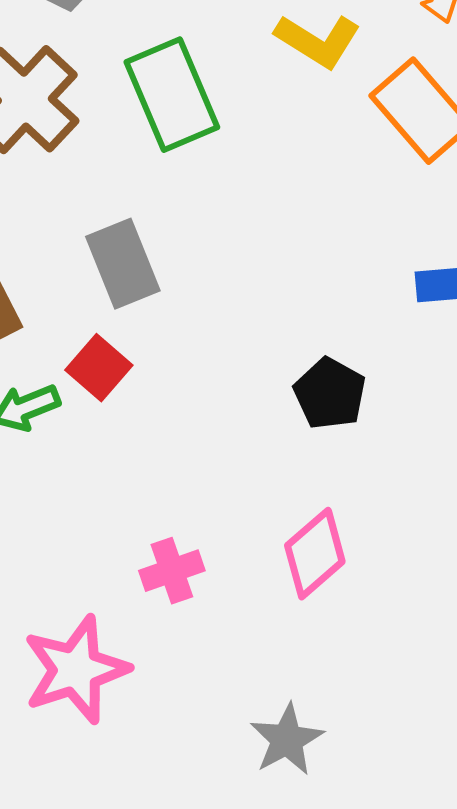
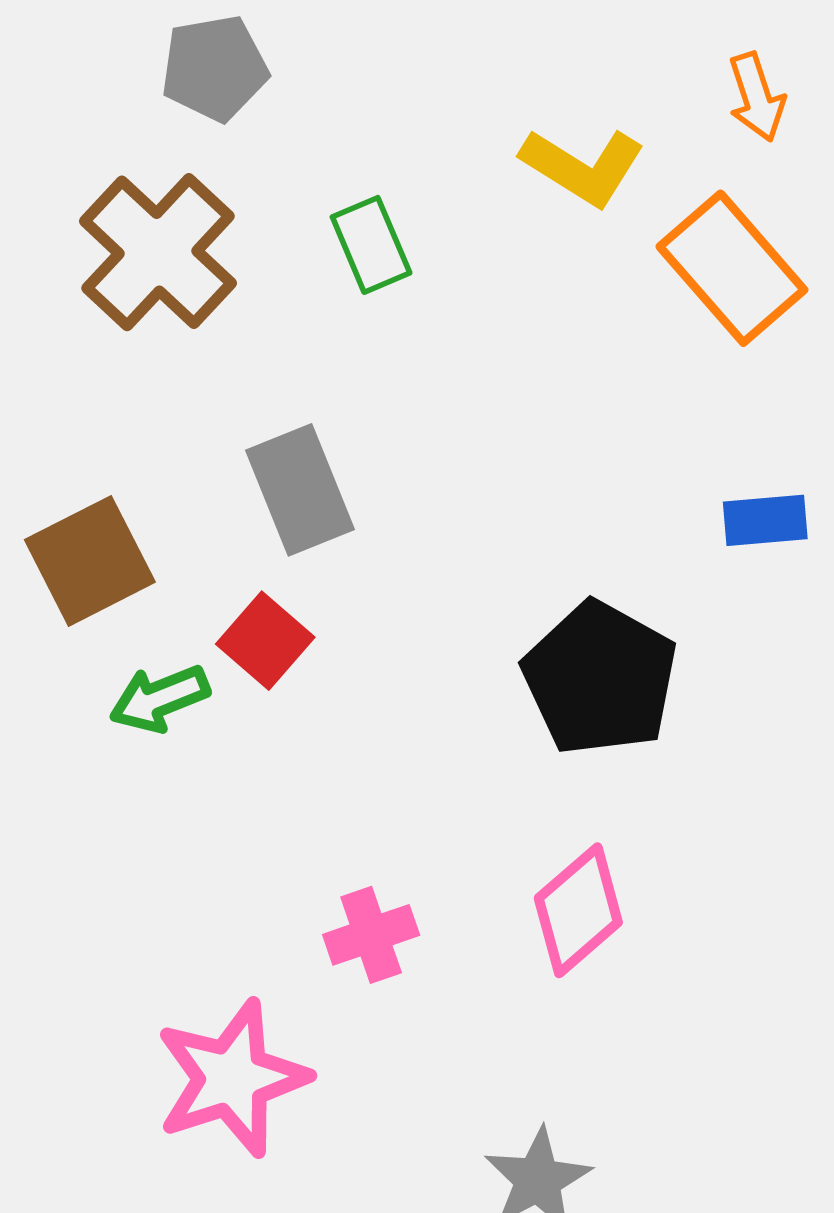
green rectangle: (172, 95) -> (371, 245), size x0.6
black pentagon: (330, 394) -> (600, 678), size x1.5

